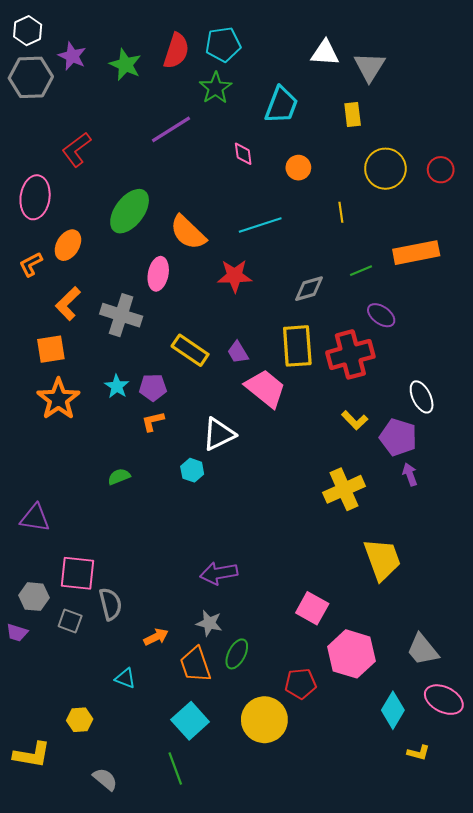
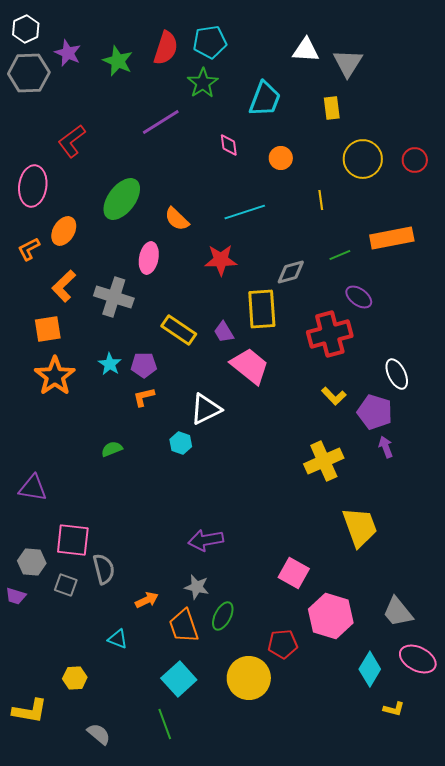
orange semicircle: (188, 232) -> (177, 219), size x0.7
yellow rectangle: (297, 346) -> (262, 309), moved

